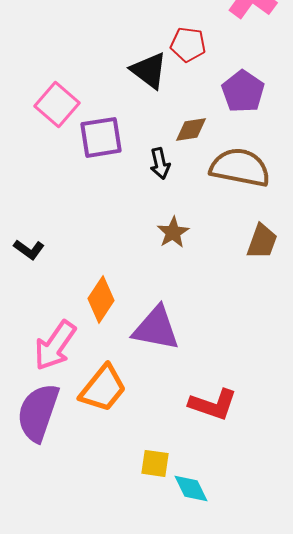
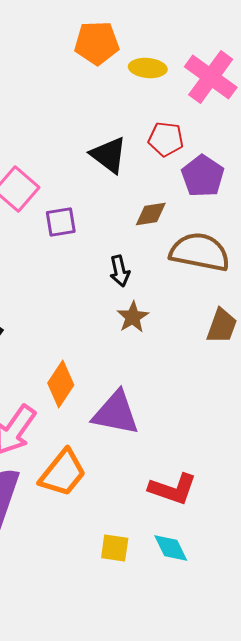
red pentagon: (188, 44) -> (166, 139), moved
purple square: (101, 137) -> (61, 222), size x0.7
black arrow: (160, 163) -> (120, 271), moved
cyan diamond: (191, 488) -> (171, 548), moved

